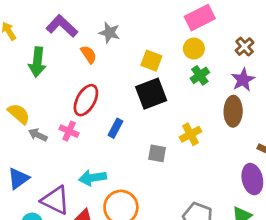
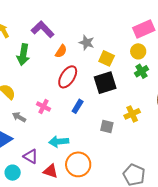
gray star: (109, 33) -> (87, 43), moved
orange semicircle: (89, 54) -> (61, 51), turned 64
red ellipse: (86, 100) -> (68, 77), moved
gray arrow: (38, 135) -> (19, 117), moved
purple triangle: (55, 200) -> (31, 156), size x0.7

